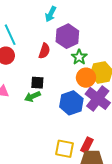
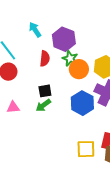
cyan arrow: (51, 14) -> (35, 30), moved, turned 133
green star: (79, 57) -> (70, 58), moved
orange circle: (86, 78) -> (79, 69), moved

